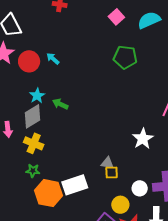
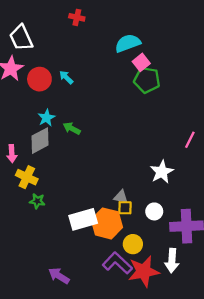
pink square: (116, 17) -> (141, 62), moved
cyan semicircle: (149, 20) -> (128, 43), moved
yellow cross: (34, 143) -> (27, 177), moved
white circle: (140, 188) -> (154, 211), moved
orange hexagon: (49, 193) -> (107, 223), moved

